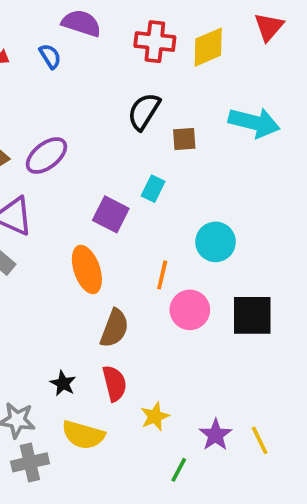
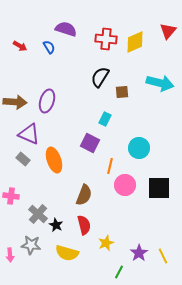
purple ellipse: (46, 156) -> (47, 101), turned -35
purple square: (111, 214) -> (90, 143), moved
orange ellipse: (87, 269) -> (54, 160), moved
gray cross: (30, 462) -> (38, 214), moved, turned -36

